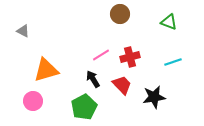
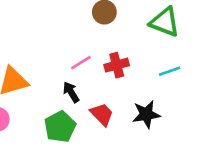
green triangle: (169, 22) -> (165, 22), size x1.5
red trapezoid: (122, 85) -> (102, 114), moved

